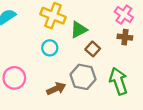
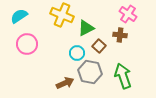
brown cross: (125, 37) -> (120, 35), moved
cyan circle: (50, 48) -> (77, 53), moved
pink circle: (14, 78) -> (27, 44), moved

